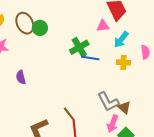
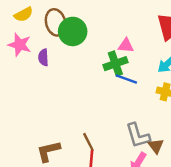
pink triangle: (103, 26) -> (126, 46), moved
green circle: (40, 28) -> (73, 31), size x1.5
purple semicircle: (21, 77) -> (43, 57), moved

